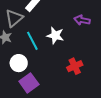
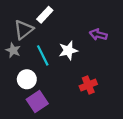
white star: (55, 35) -> (68, 50), turned -30

